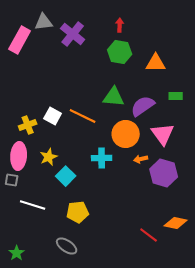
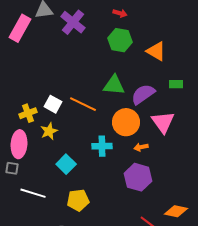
red arrow: (120, 25) -> (120, 13), turned 104
orange triangle: (156, 63) -> (156, 51), turned 30
yellow star: (49, 157) -> (49, 131), moved
purple hexagon: (164, 173) -> (138, 177), moved

